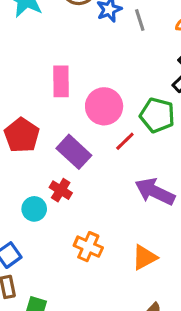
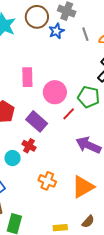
gray line: (140, 20) -> (85, 34), moved
orange triangle: (144, 257) -> (83, 187), size x1.4

